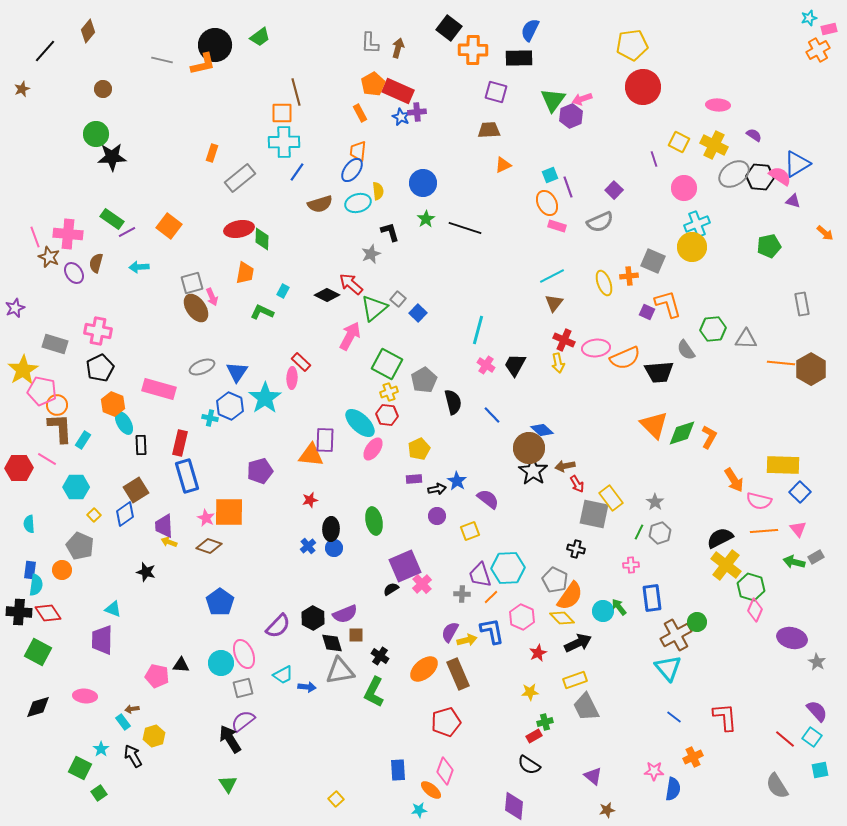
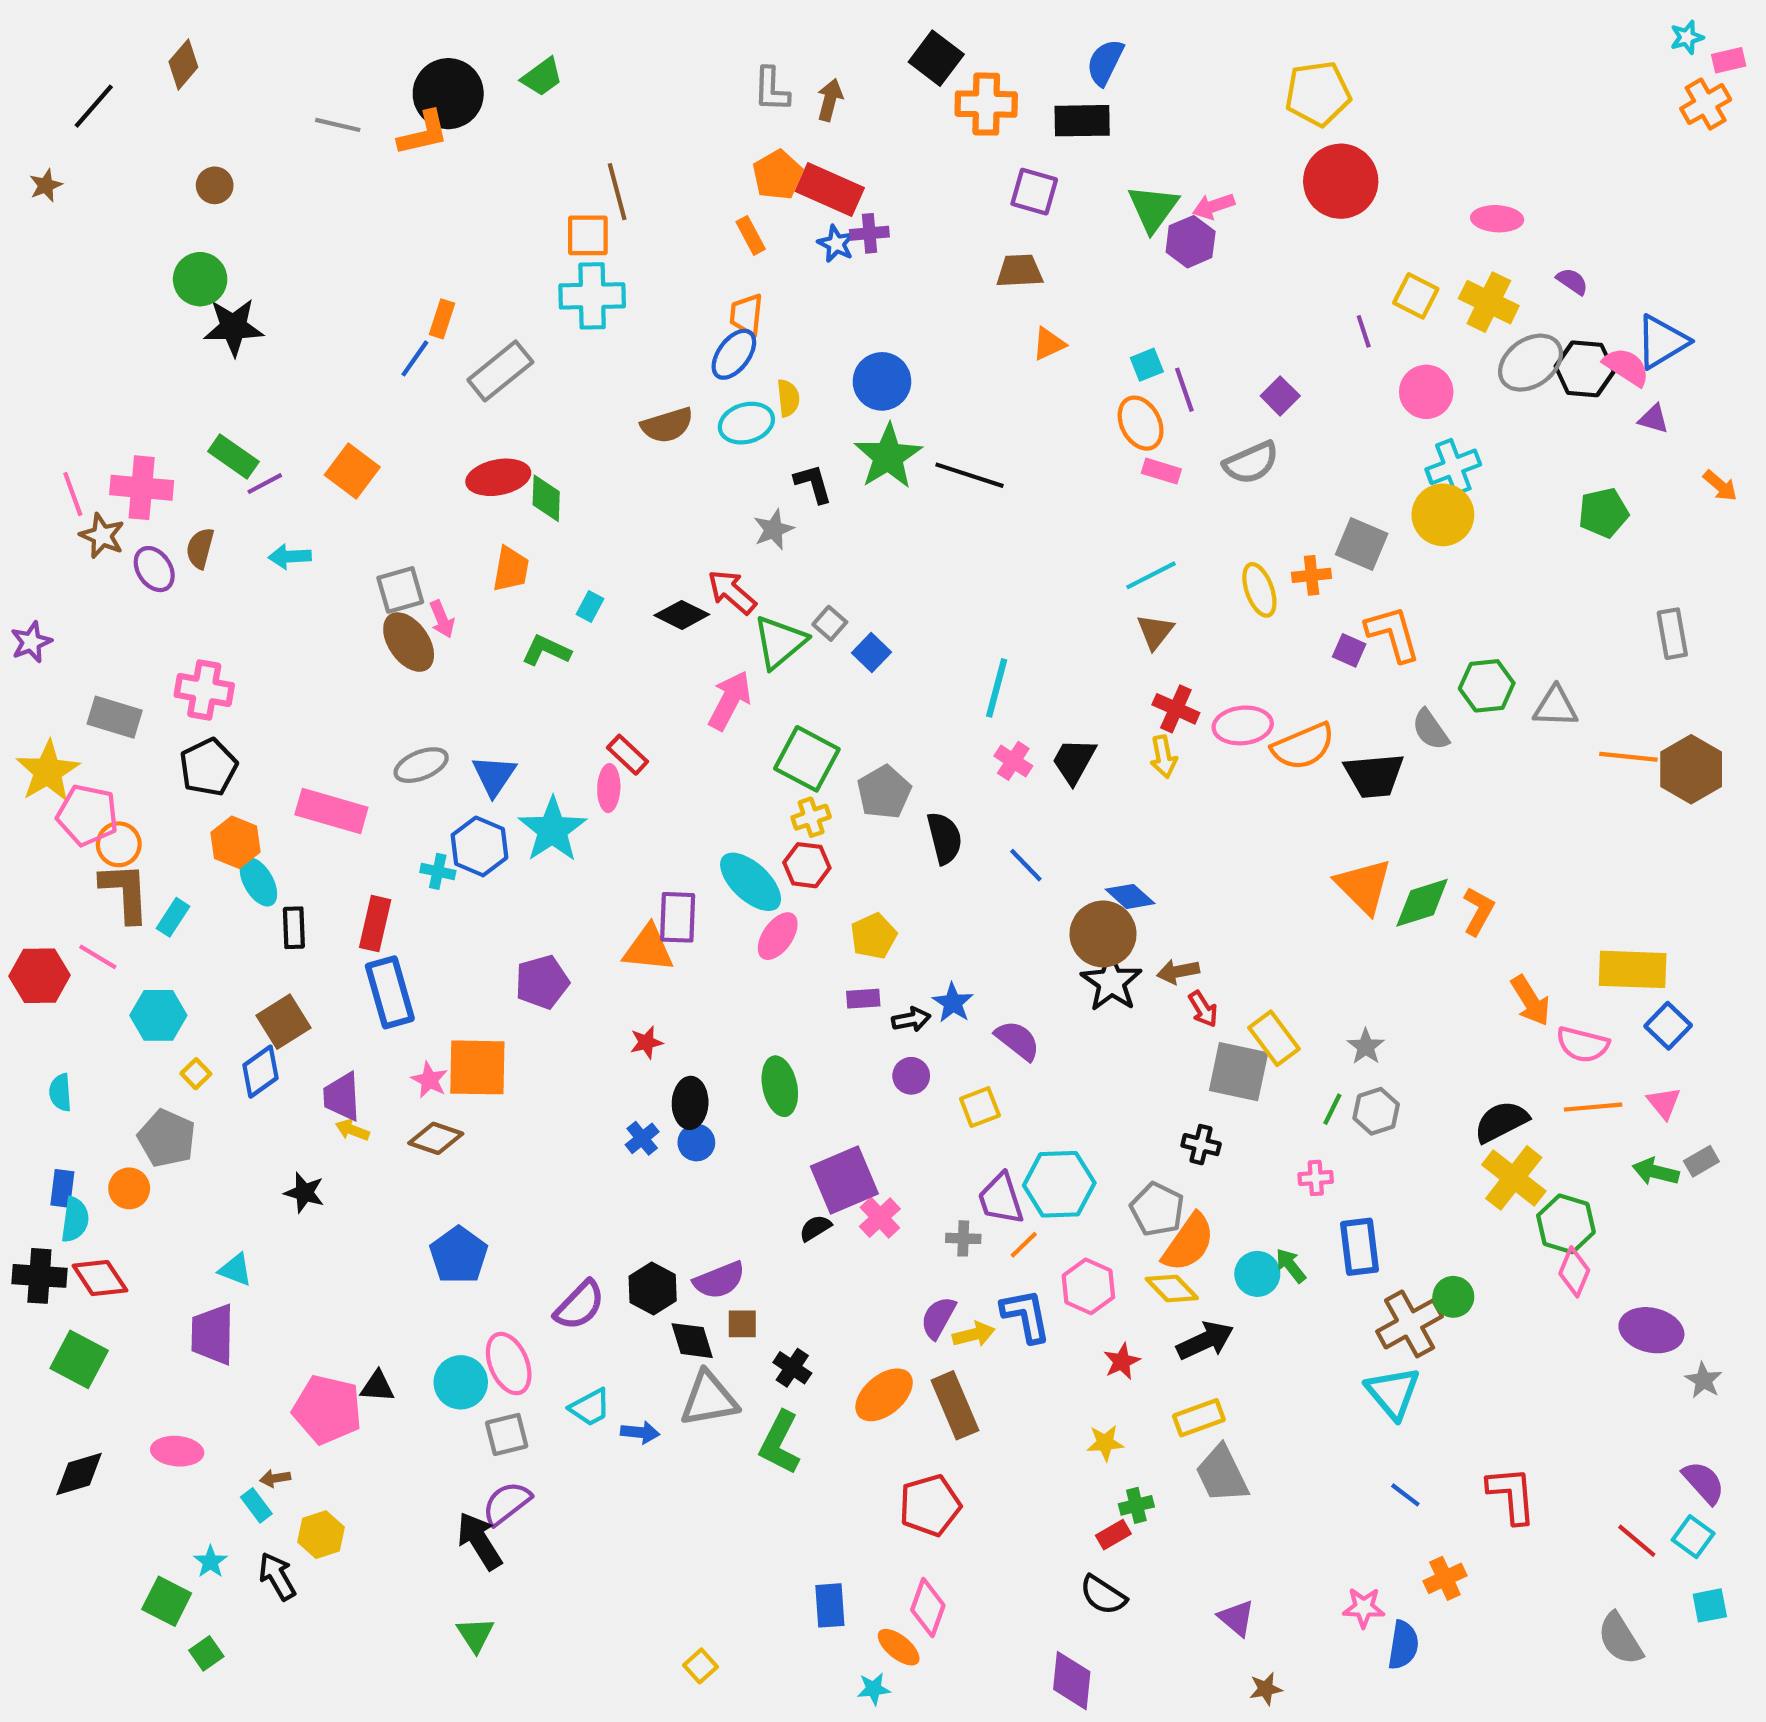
blue line: (297, 172) -> (415, 358), moved
green star: (426, 219) -> (888, 456), size x1.8
pink pentagon: (157, 676) -> (327, 1409), size x1.4

